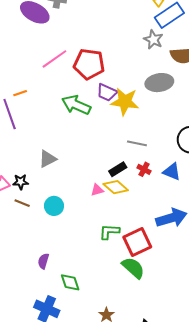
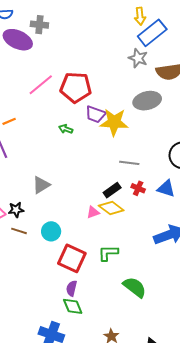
green arrow: (76, 105) -> (66, 129), size x0.5
red square: (137, 242) -> (72, 258), moved, turned -36
purple semicircle: (43, 261) -> (72, 288), moved

